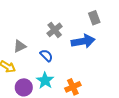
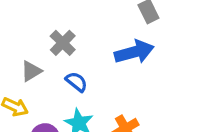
gray cross: (55, 30) -> (63, 43), moved

